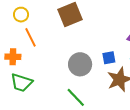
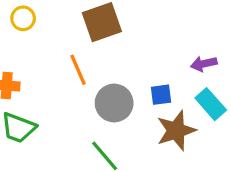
orange line: (30, 37) -> (78, 70), moved

